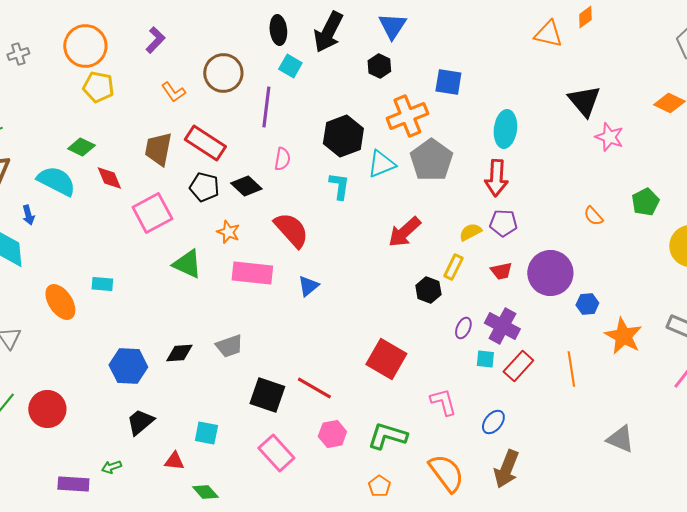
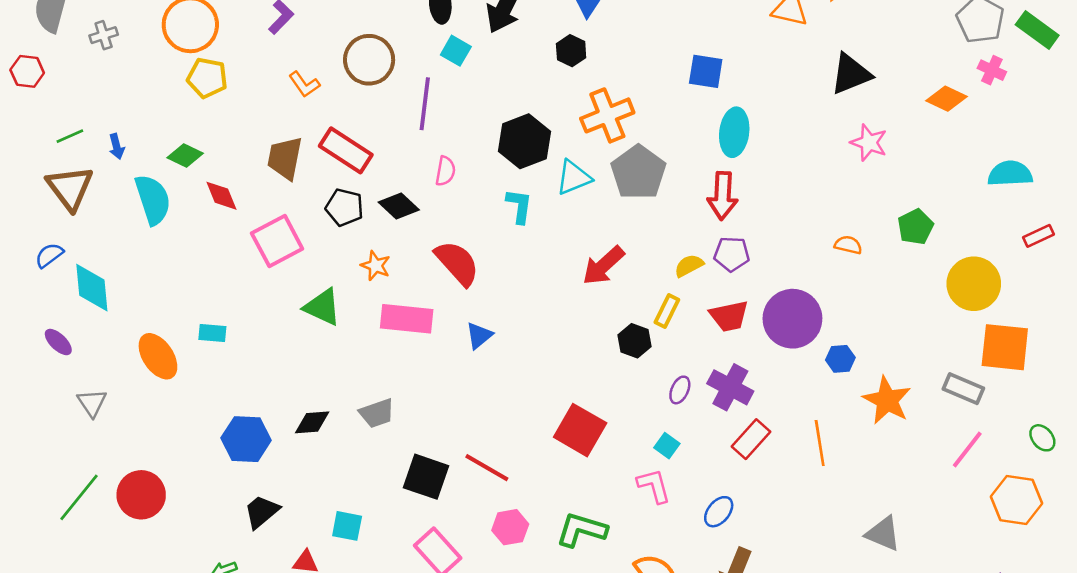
blue square: (448, 82) -> (706, 71), moved
black triangle: (584, 101) -> (851, 74), moved, turned 48
cyan semicircle: (56, 181) -> (153, 200), turned 45
blue arrow: (28, 215) -> (117, 146), moved
orange semicircle: (593, 216) -> (848, 245), turned 145
red trapezoid: (501, 271) -> (729, 316), size x1.4
cyan square: (485, 359) -> (667, 446), moved, turned 30

